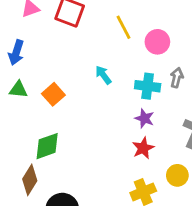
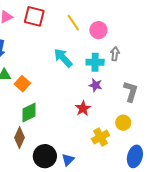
cyan arrow: (103, 75) -> (63, 58), size x1.5
orange square: (53, 94) -> (22, 84), moved
red star: (143, 148) -> (83, 108), moved

